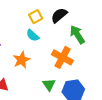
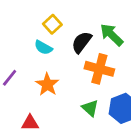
black semicircle: (59, 15) -> (82, 42), moved
cyan semicircle: (33, 35) -> (43, 47), moved

